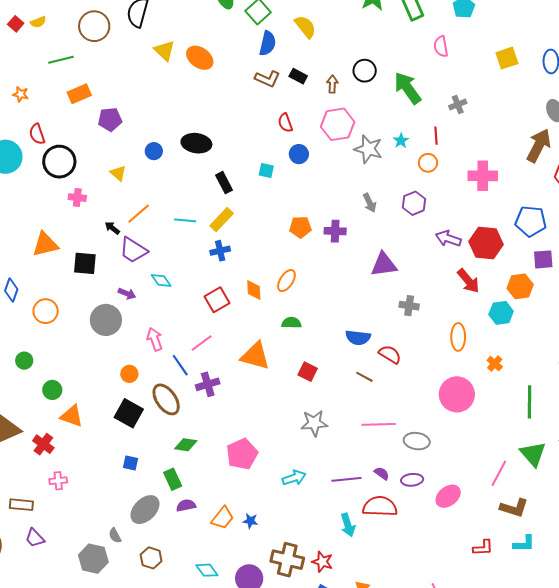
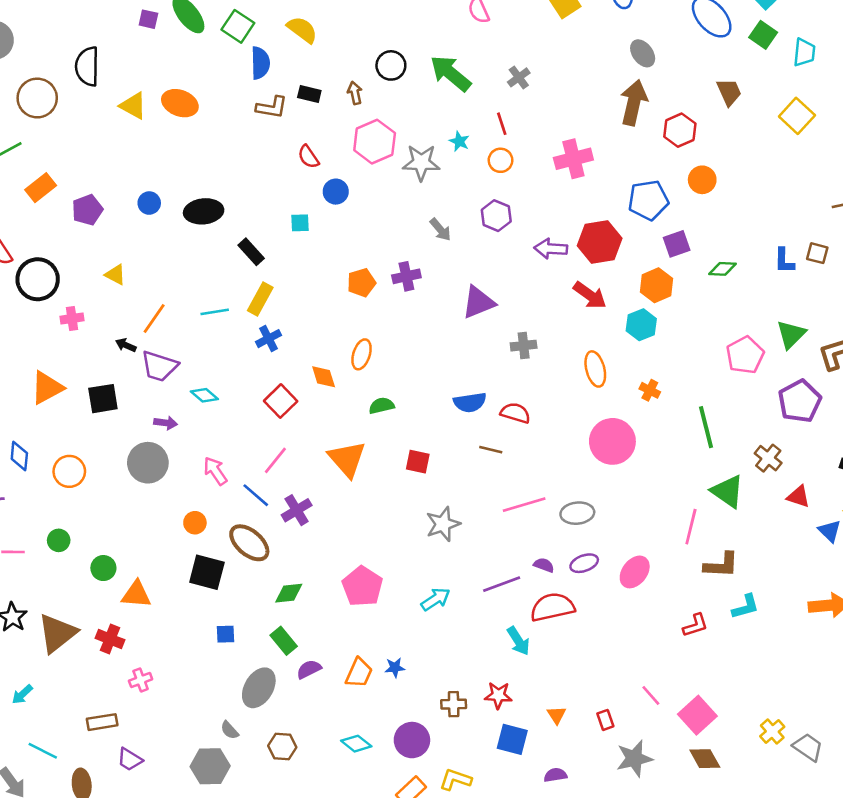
blue circle: (154, 151) -> (149, 203), moved
orange triangle: (255, 356) -> (347, 459), turned 48
brown cross: (287, 560) -> (454, 704), size x0.6

